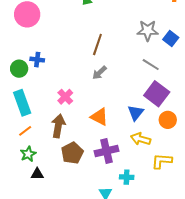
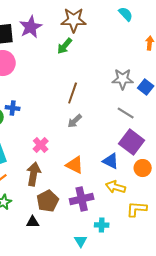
blue triangle: (136, 113) -> (111, 161), turned -42
black triangle: (37, 174) -> (33, 222), moved

